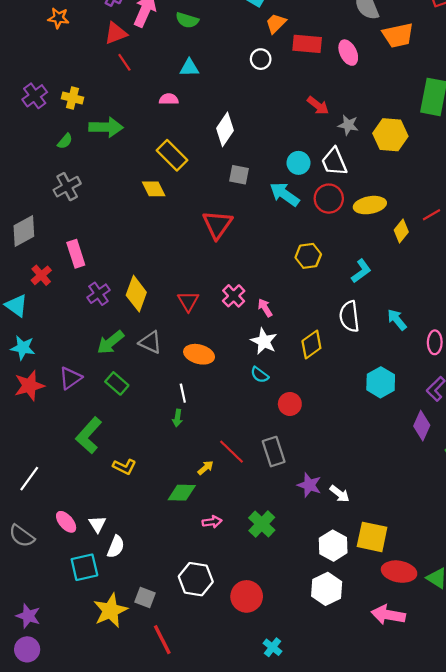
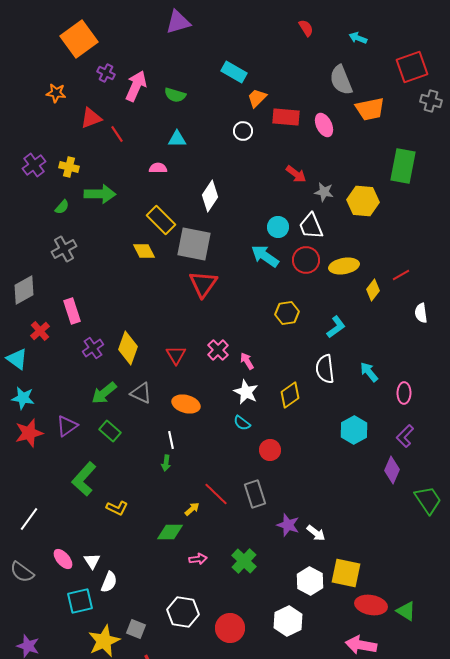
red triangle: (116, 33) -> (91, 118), moved
gray square: (239, 175) -> (194, 244), moved, size x1.8
white hexagon: (327, 589) -> (288, 621), moved

